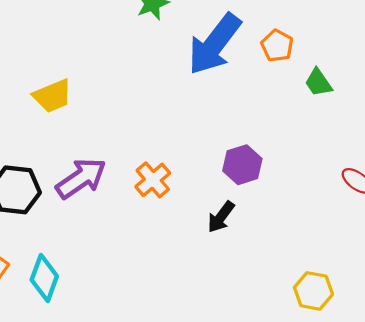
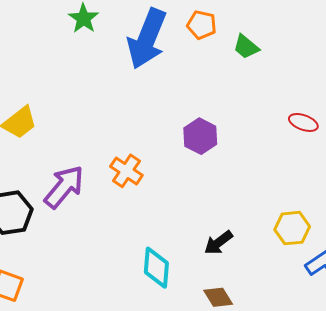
black arrow: (221, 217) -> (218, 243), moved, turned 32
cyan diamond: (44, 278) -> (156, 268), moved

